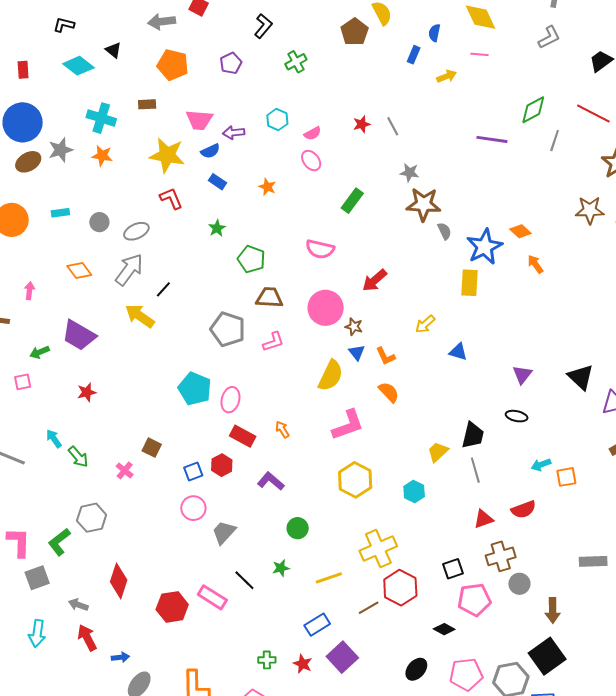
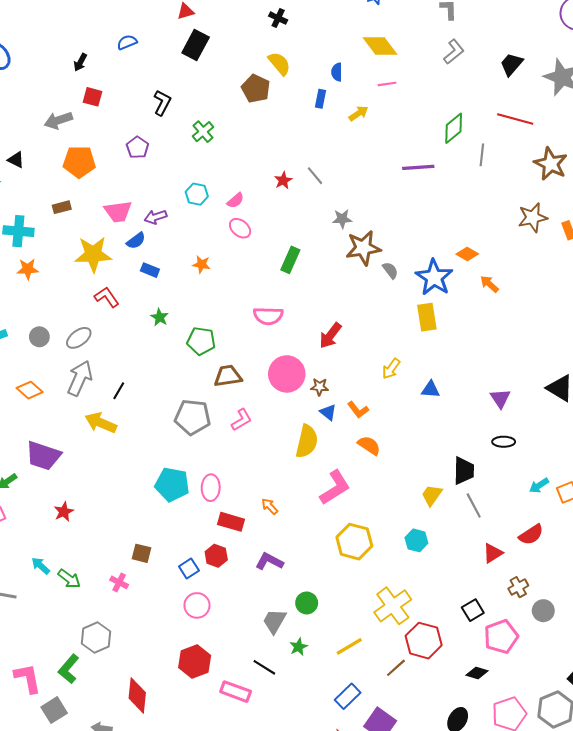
gray trapezoid: (224, 532) -> (274, 621), moved
brown cross: (501, 556) -> (518, 587), size x0.7
red hexagon: (172, 607) -> (195, 661), moved

